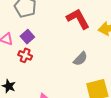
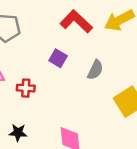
purple square: (27, 37) -> (58, 58), moved

